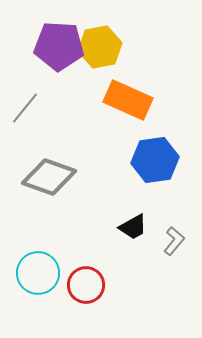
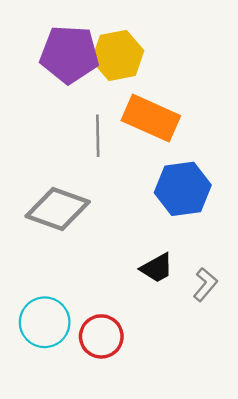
gray line: (25, 108) -> (98, 136), moved, turned -40

